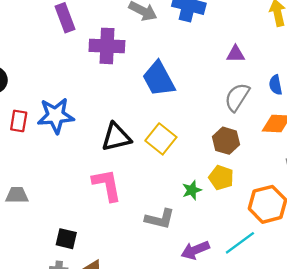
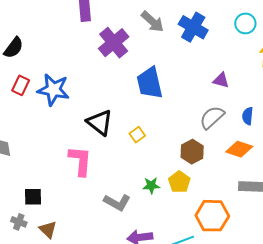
purple cross: (107, 46) -> (114, 43), turned 32
black triangle: (116, 137) -> (100, 122), turned 36
yellow square: (161, 139) -> (137, 135), size x0.6
black square: (66, 239) -> (33, 197), turned -30

